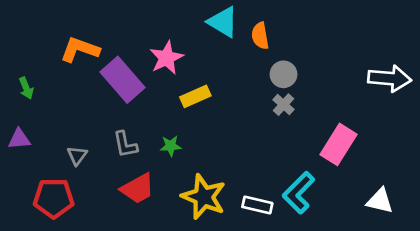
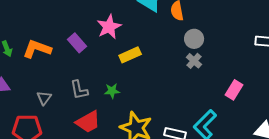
orange L-shape: (80, 50) -> (37, 49), moved
purple rectangle: (122, 80) -> (77, 43), size x0.6
pink rectangle: (339, 144) -> (234, 90), size x0.7

